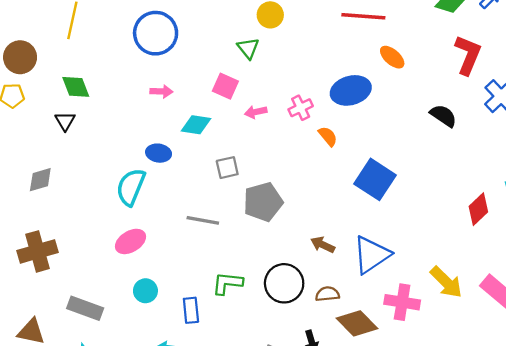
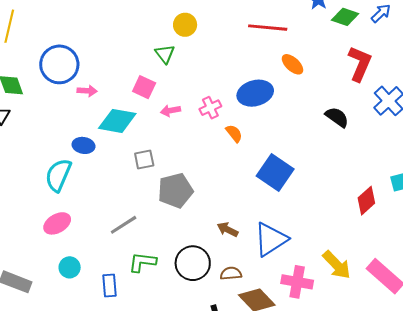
blue circle: (156, 33) -> (59, 64), moved
cyan diamond: (196, 125) -> (117, 121), size x1.4
gray line: (203, 220) -> (124, 225), moved, turned -44

